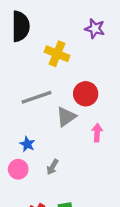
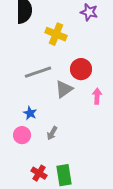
pink arrow: (97, 133) -> (97, 96), moved

